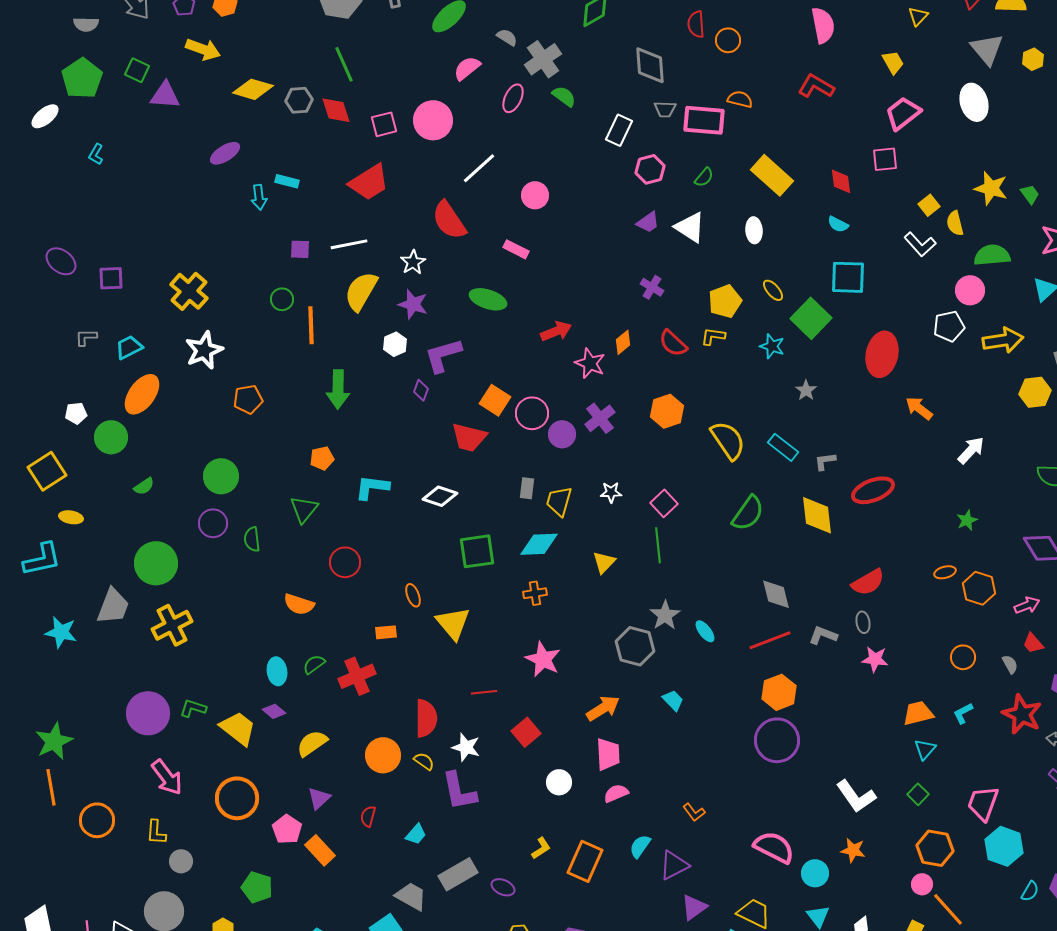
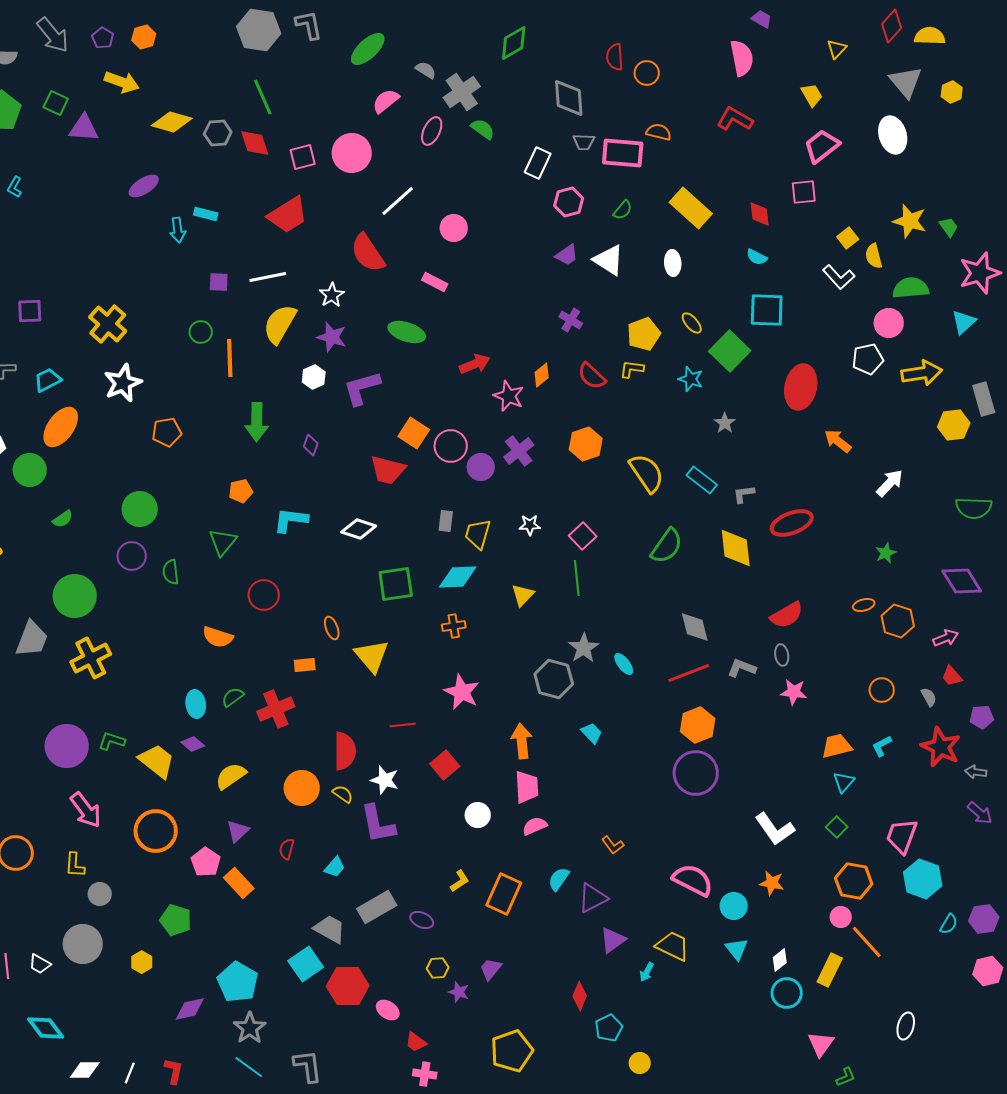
purple diamond: (421, 390) -> (311, 445), moved
orange arrow: (603, 708) -> (522, 741), turned -64

